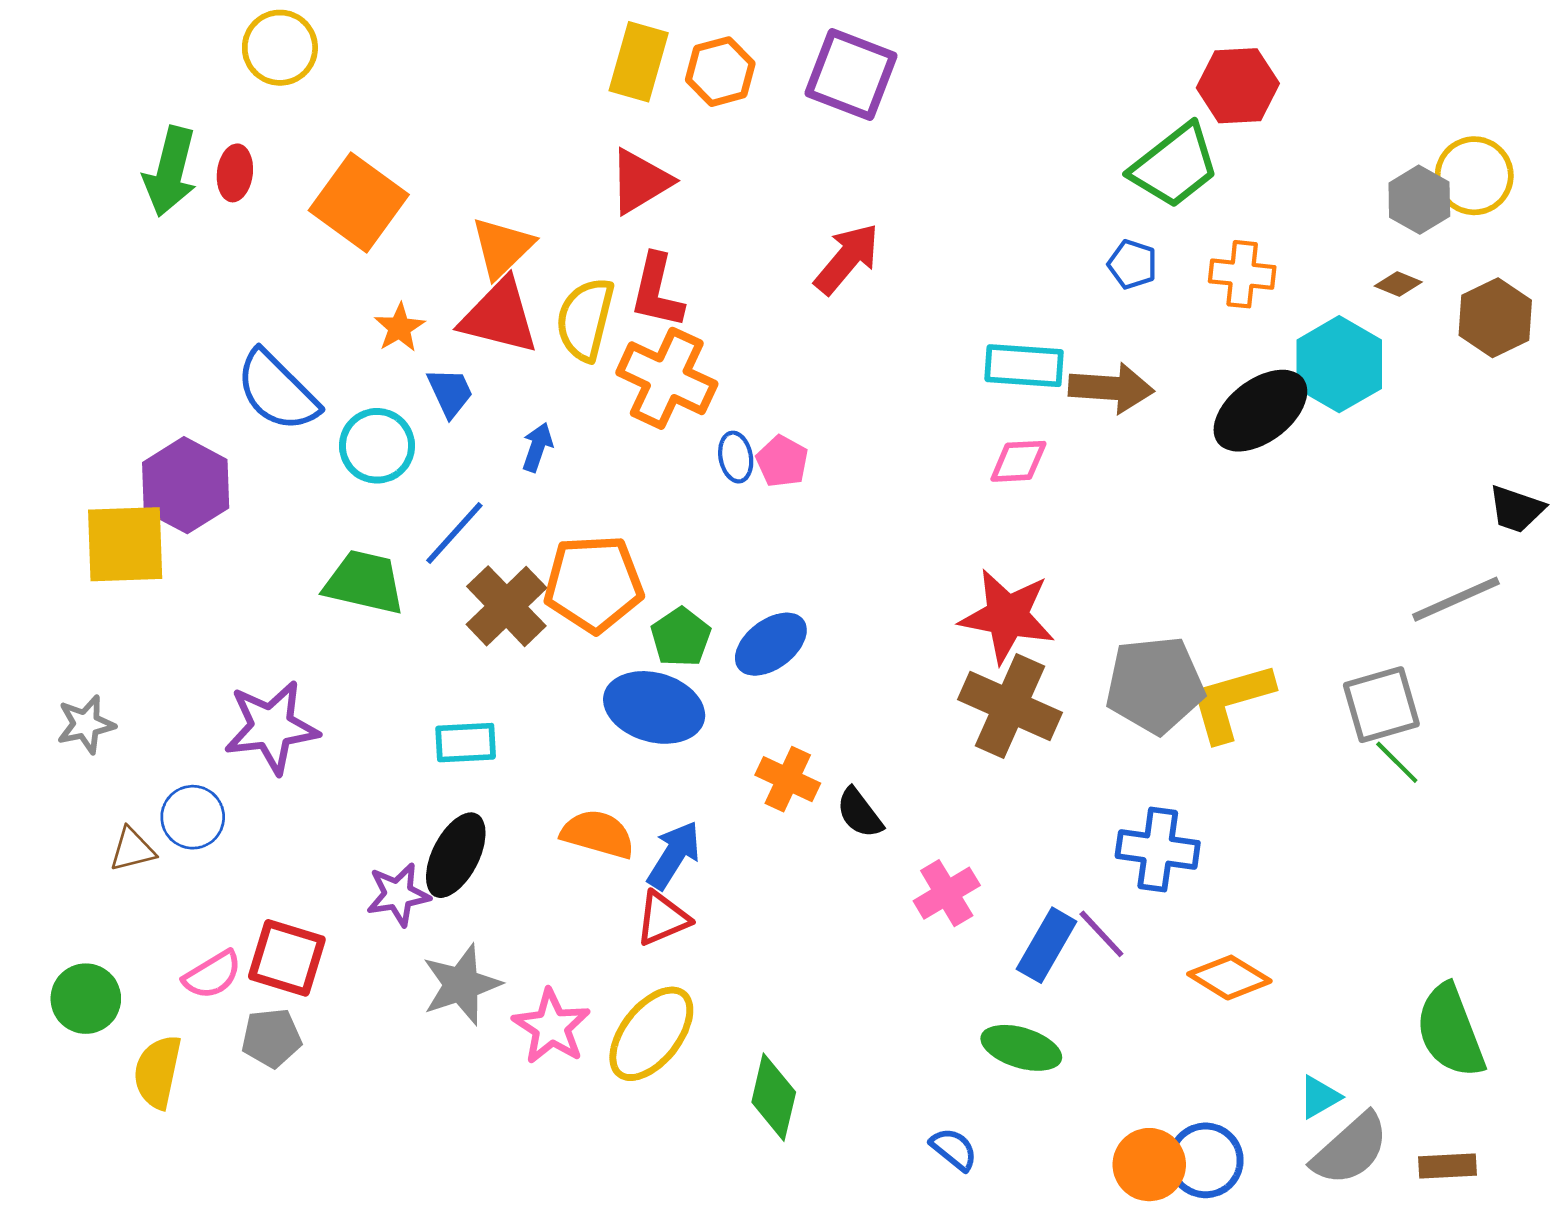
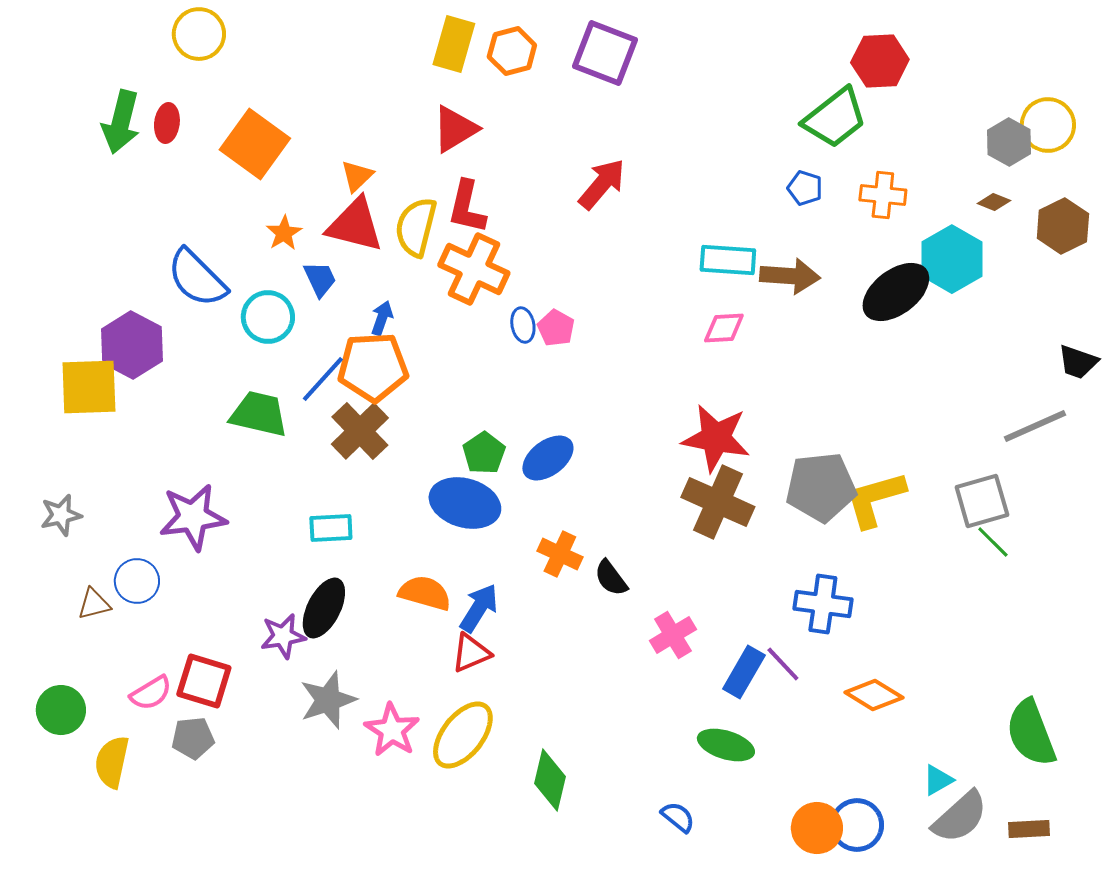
orange triangle: (502, 247) -> (357, 176), size x0.7
orange pentagon: (594, 584) -> (373, 367), moved

